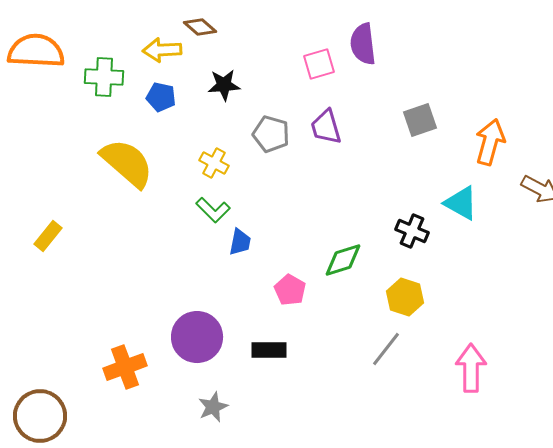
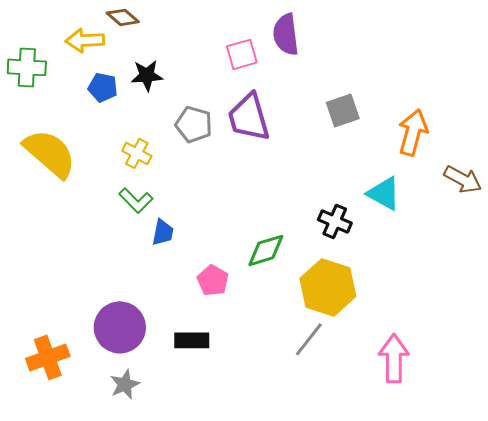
blue pentagon: (161, 97) -> (103, 87), moved
purple trapezoid: (326, 127) -> (249, 117), size x1.4
yellow hexagon: (405, 297) -> (328, 287), size x1.5
gray star: (213, 407) -> (125, 384), moved

